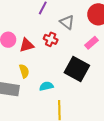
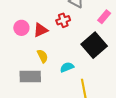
red cross: (51, 39) -> (63, 20), turned -32
black square: (77, 69) -> (94, 45), turned 30

